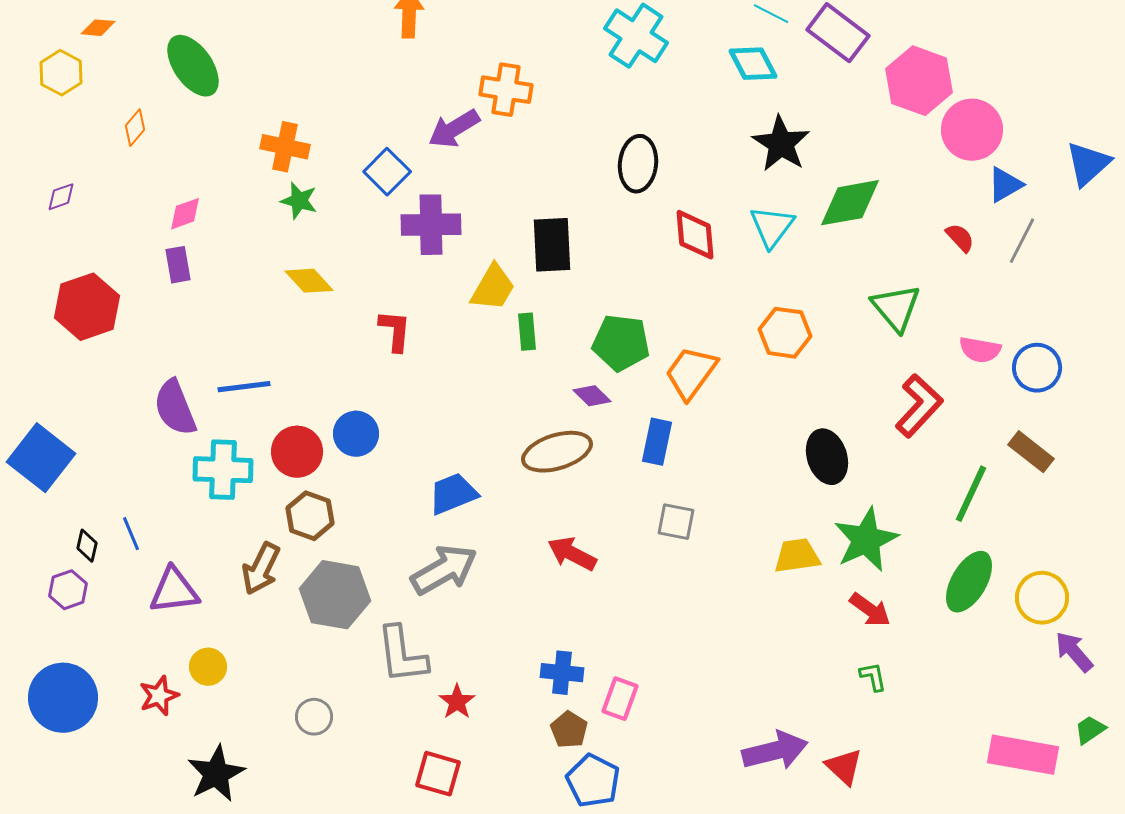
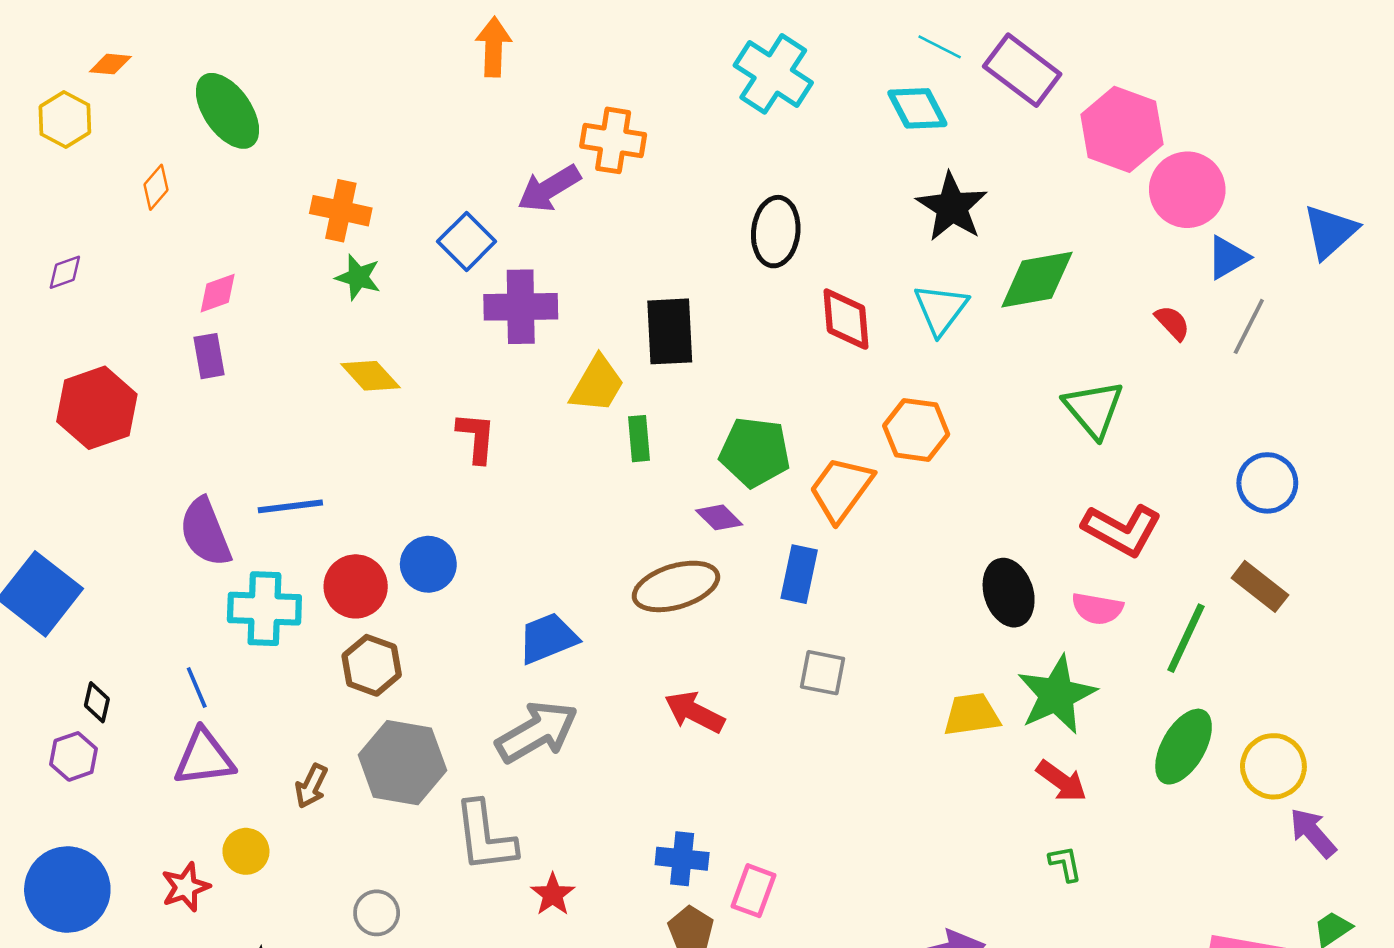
orange hexagon: (785, 333) -> (916, 430), moved
pink semicircle: (980, 350) -> (1097, 609), moved
red L-shape: (919, 406) -> (1122, 530), turned 76
blue line: (131, 534) -> (197, 687), moved
brown arrow: (261, 569) -> (311, 786), moved, size x0.7

